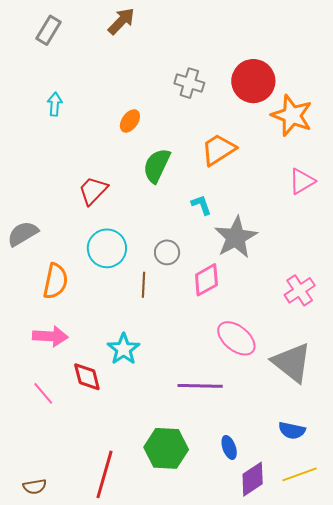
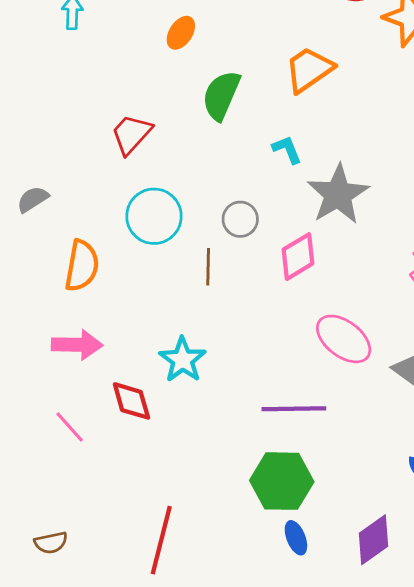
gray semicircle: (23, 234) -> (33, 199), size x0.7
blue ellipse: (229, 447) -> (296, 538), moved
green hexagon: (166, 448) -> (282, 481), moved
brown semicircle: (35, 487) -> (51, 543), moved

